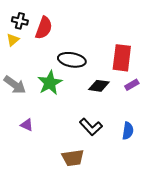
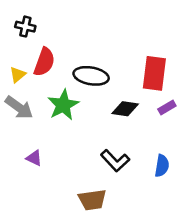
red semicircle: (44, 28) -> (44, 62), moved
yellow triangle: (13, 40) -> (18, 75), moved

